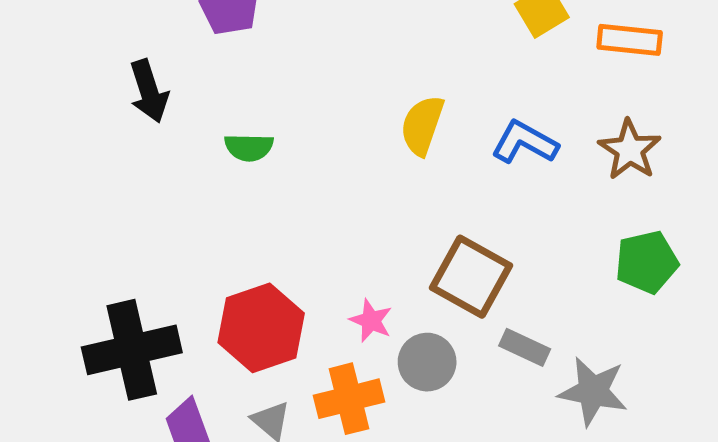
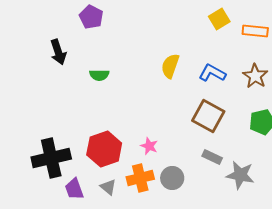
brown square: (471, 277) -> (208, 116), moved
gray circle: (427, 362) -> (172, 178), moved

